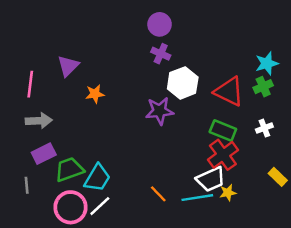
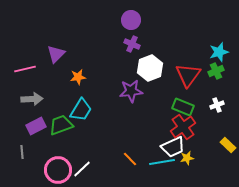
pink line: (30, 84) -> (25, 69), turned 70
red triangle: (229, 91) -> (188, 75), turned 40
green trapezoid: (69, 169) -> (61, 125), moved
cyan trapezoid: (97, 178) -> (81, 110), moved

